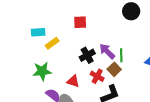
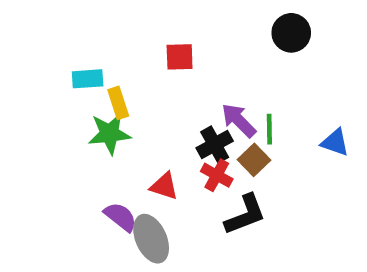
yellow rectangle: (52, 43) -> (118, 103), turned -72
black cross: (87, 55) -> (215, 145), moved
green star: (42, 71) -> (109, 134), moved

